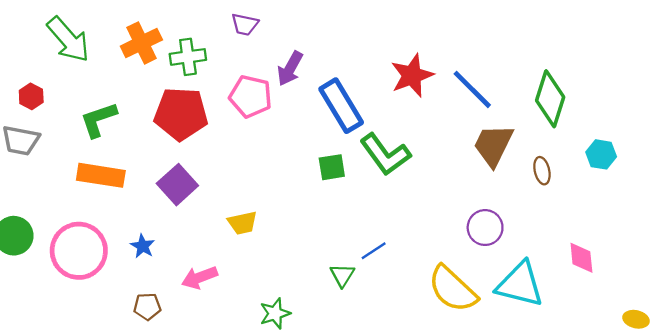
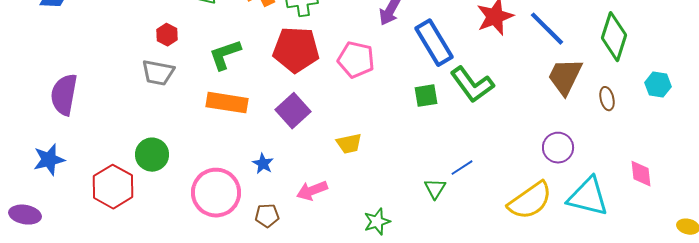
pink pentagon: (251, 96) -> (356, 60), moved
pink circle: (79, 251) -> (216, 193), moved
yellow semicircle: (453, 289) -> (530, 201), turned -78

